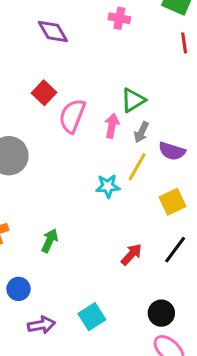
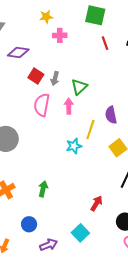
purple diamond: (53, 31) -> (18, 53), turned -40
red square: (44, 93) -> (36, 76), moved
gray arrow: (141, 132) -> (55, 78), moved
purple semicircle: (172, 151) -> (111, 115), turned 72
red arrow: (131, 254) -> (96, 203), moved

